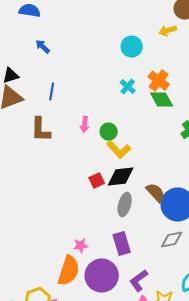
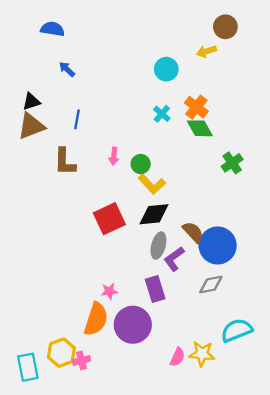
red square: (97, 181) -> (109, 219), moved, size x1.8
purple L-shape: (139, 281) -> (174, 259), moved

